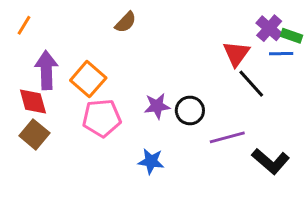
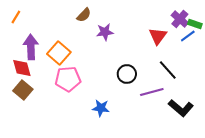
blue line: (281, 54) -> (188, 36), turned -35
black line: (251, 84) -> (168, 70), moved
purple star: (157, 106) -> (105, 32), moved

